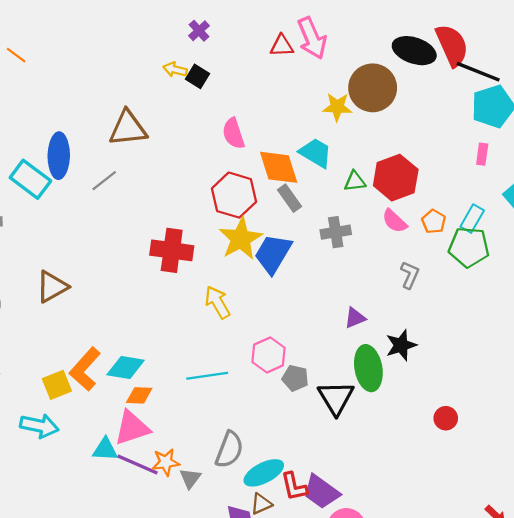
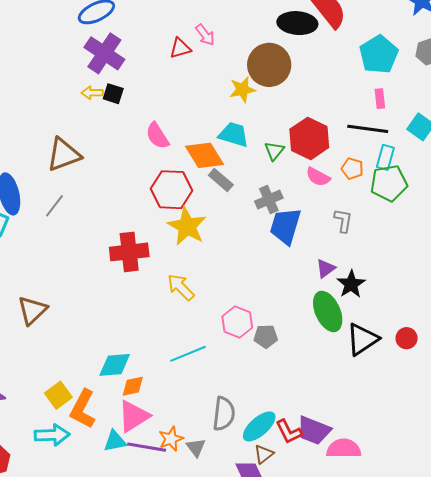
purple cross: (199, 31) -> (104, 53), size x2.0
pink arrow: (312, 38) -> (205, 35), size x0.6
black line: (478, 72) -> (368, 129), moved
green triangle: (355, 181) -> (274, 151), turned -30
blue trapezoid: (273, 254) -> (285, 226), moved
purple triangle: (355, 318) -> (326, 268), moved
orange L-shape: (85, 369) -> (83, 409), moved
black triangle: (336, 398) -> (362, 339), moved, turned 42

